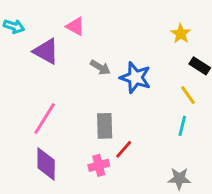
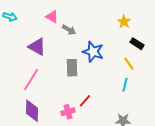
purple triangle: (46, 51) -> (37, 47), moved
gray arrow: (100, 67) -> (69, 30), moved
gray rectangle: (105, 126) -> (72, 68), moved

